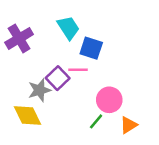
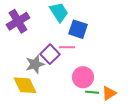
pink circle: (109, 100) -> (83, 77), moved
green line: (96, 121) -> (92, 92), moved, turned 56

